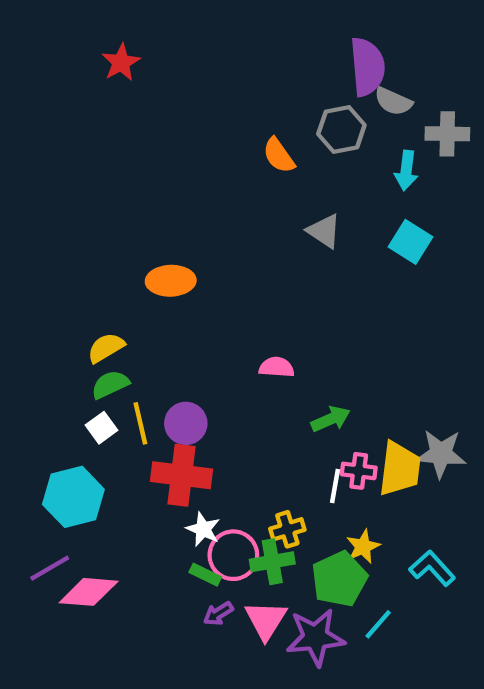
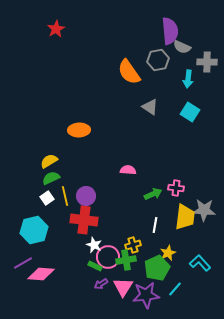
orange semicircle: (279, 155) -> (129, 72), size x1.5
pink cross: (359, 471) -> (176, 188), moved

